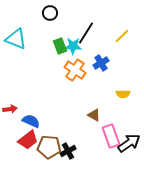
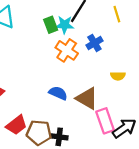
yellow line: (122, 36) -> (117, 14), turned -63
brown triangle: (94, 115) -> (87, 98), size x1.6
blue semicircle: (31, 121) -> (58, 93), moved
black cross: (68, 151) -> (59, 137), turned 35

